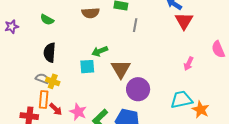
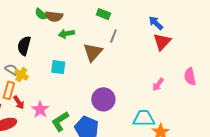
brown semicircle: (91, 13) -> (54, 16), moved
green semicircle: (47, 20) -> (41, 14), moved
green arrow: (100, 51) -> (66, 34), moved
brown triangle: (121, 69) -> (93, 52), moved

